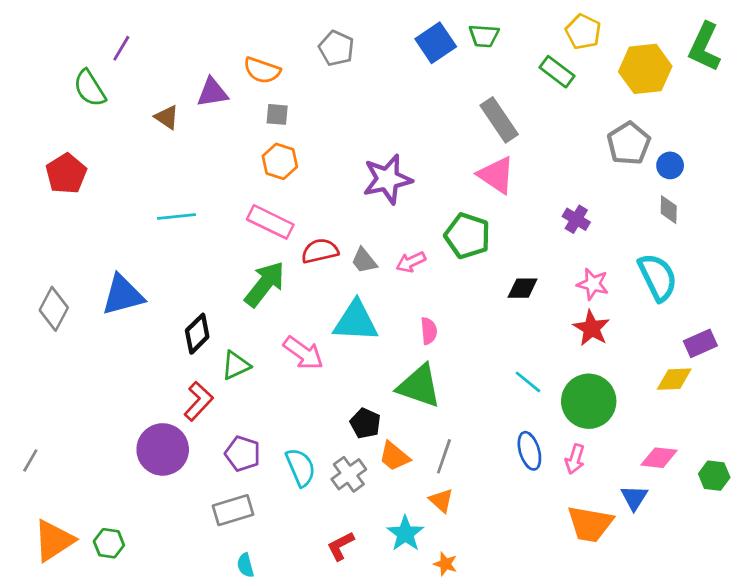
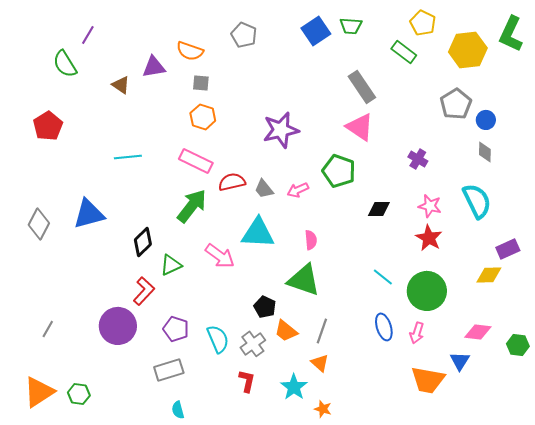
gray line: (30, 460) -> (48, 329), moved
red L-shape: (341, 546) -> (247, 381), moved, turned 130

